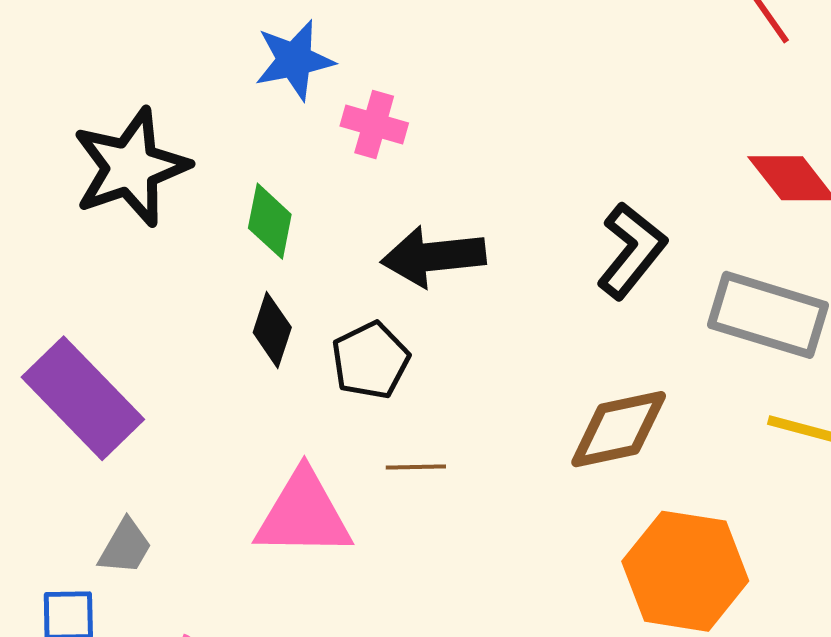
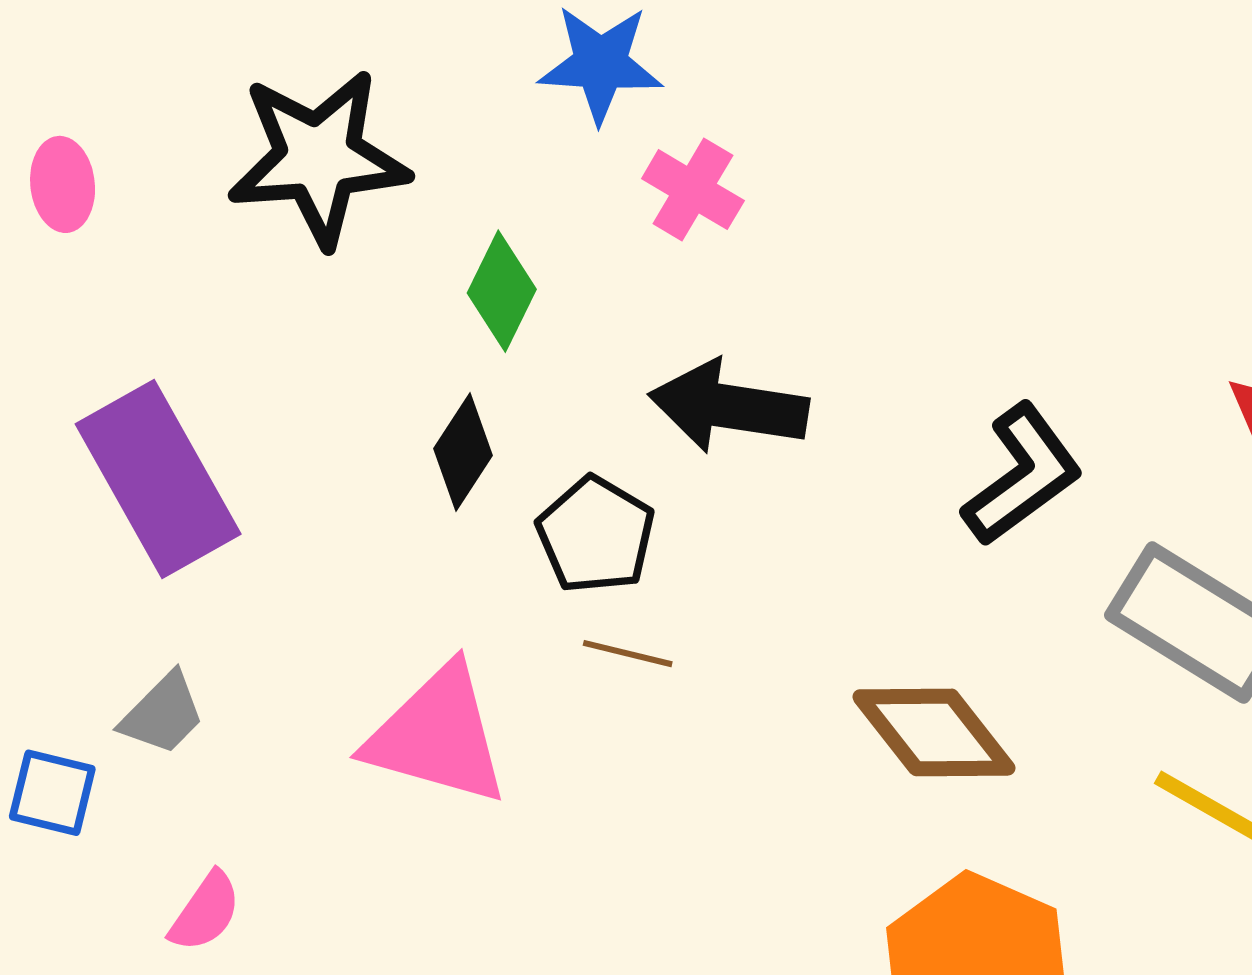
black pentagon: (370, 360) -> (596, 535), turned -30
brown diamond: (619, 429) -> (934, 732), turned 49
brown line: (416, 467) -> (628, 654), moved

